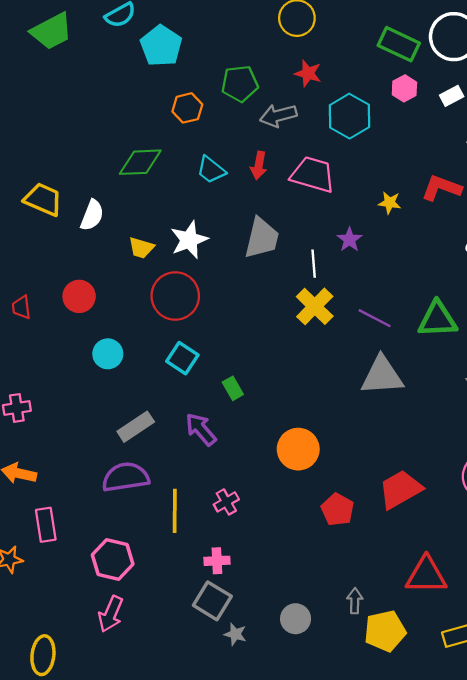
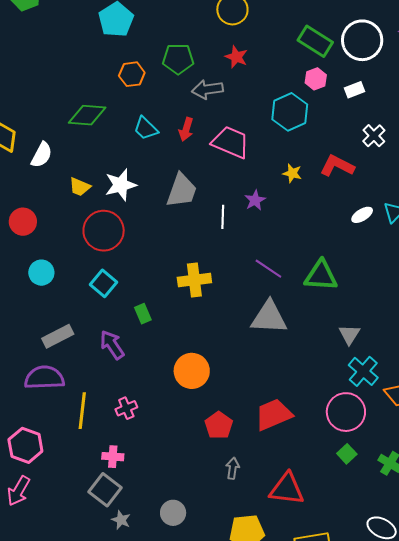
cyan hexagon: (349, 116) -> (290, 112), moved
yellow cross: (315, 306) -> (194, 280), moved, turned 32
gray arrow: (355, 601) -> (233, 468), moved

